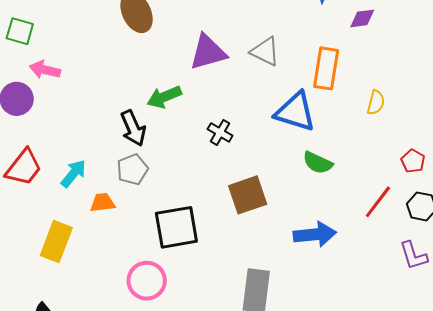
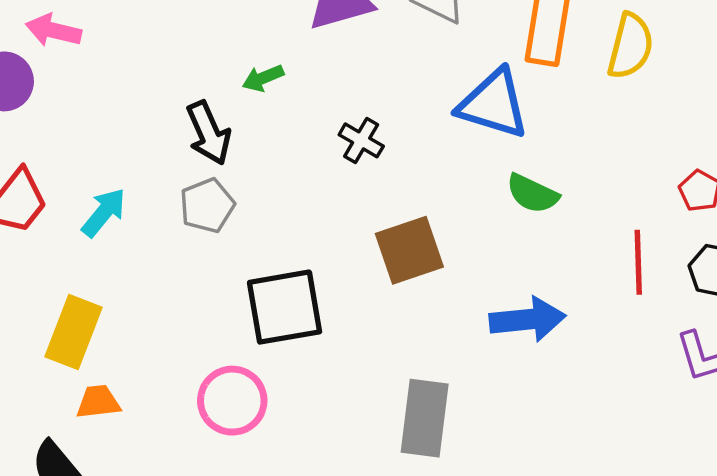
green arrow: (164, 97) -> (263, 78), size x0.7
yellow semicircle: (376, 103) -> (630, 46), moved, size x1.5
red line: (378, 202) -> (638, 262), turned -39
orange trapezoid: (103, 203) -> (98, 402), moved

